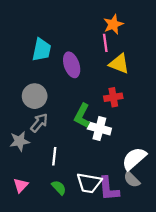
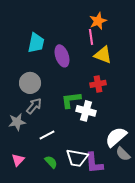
green L-shape: (82, 116) -> (71, 100), turned 55
white line: (54, 156) -> (47, 135), turned 56
gray semicircle: (132, 179) -> (123, 154), moved

